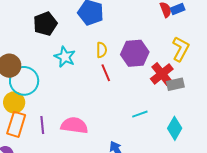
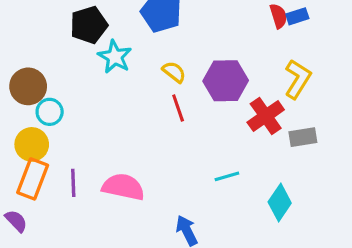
yellow semicircle: (102, 50) -> (174, 72), turned -56
cyan star: (65, 57) -> (115, 57), moved
cyan circle: (24, 81) -> (50, 112), size x0.6
gray rectangle: (175, 84) -> (303, 137), moved

